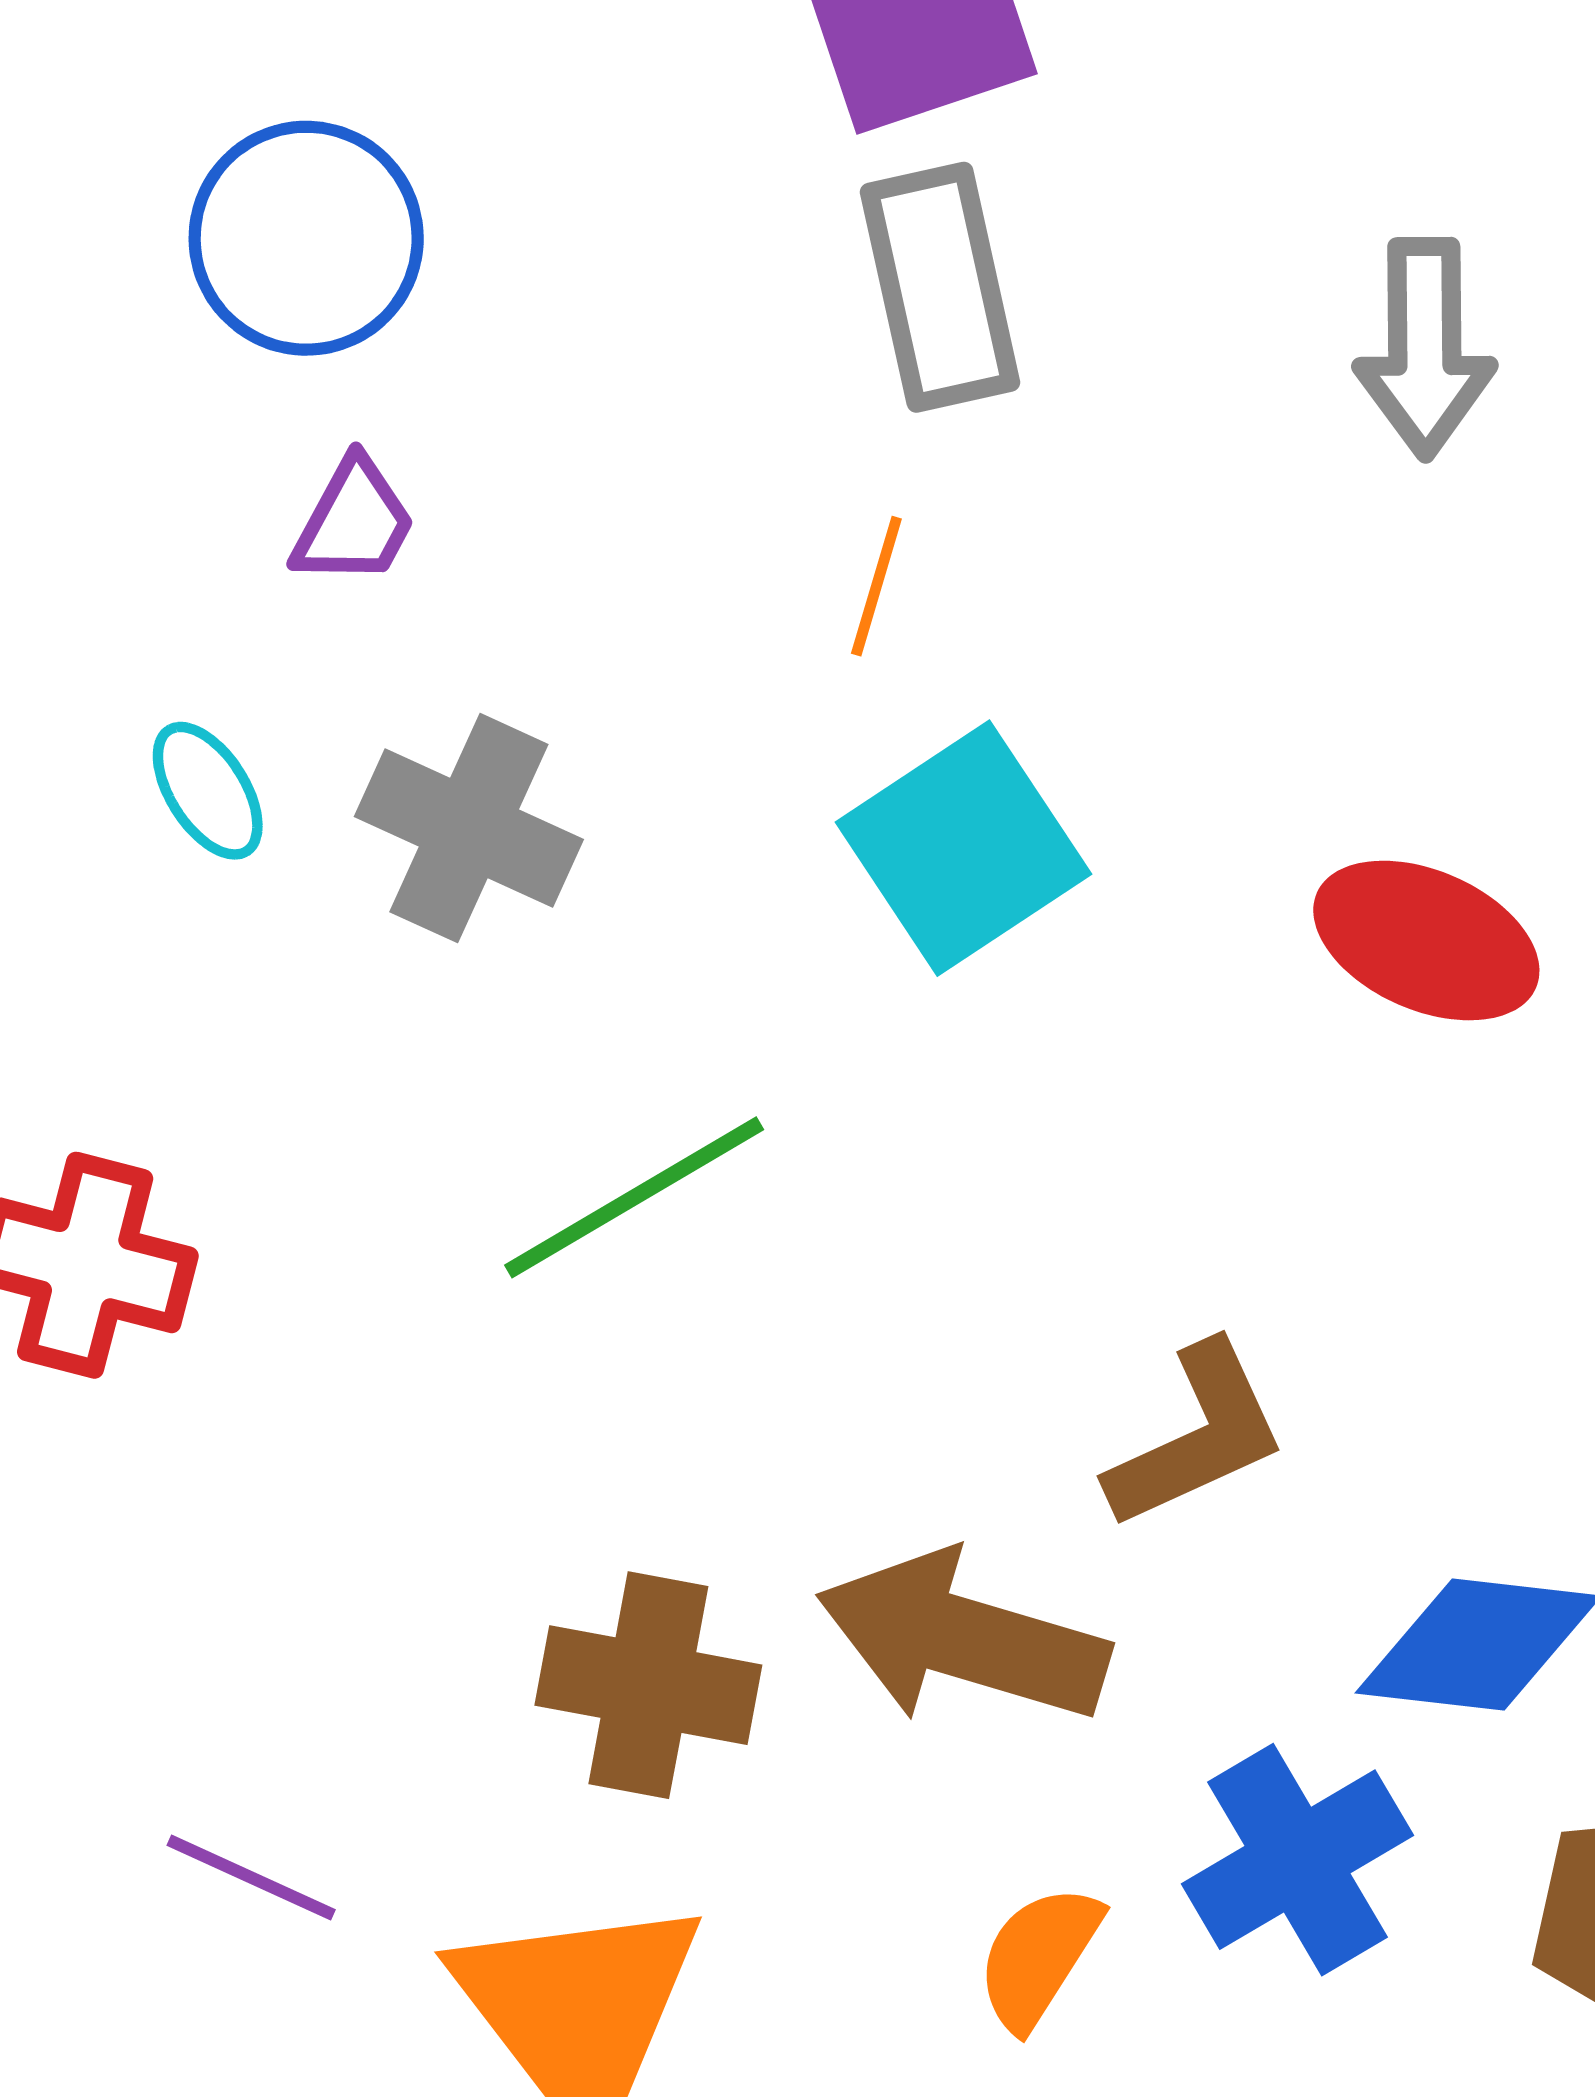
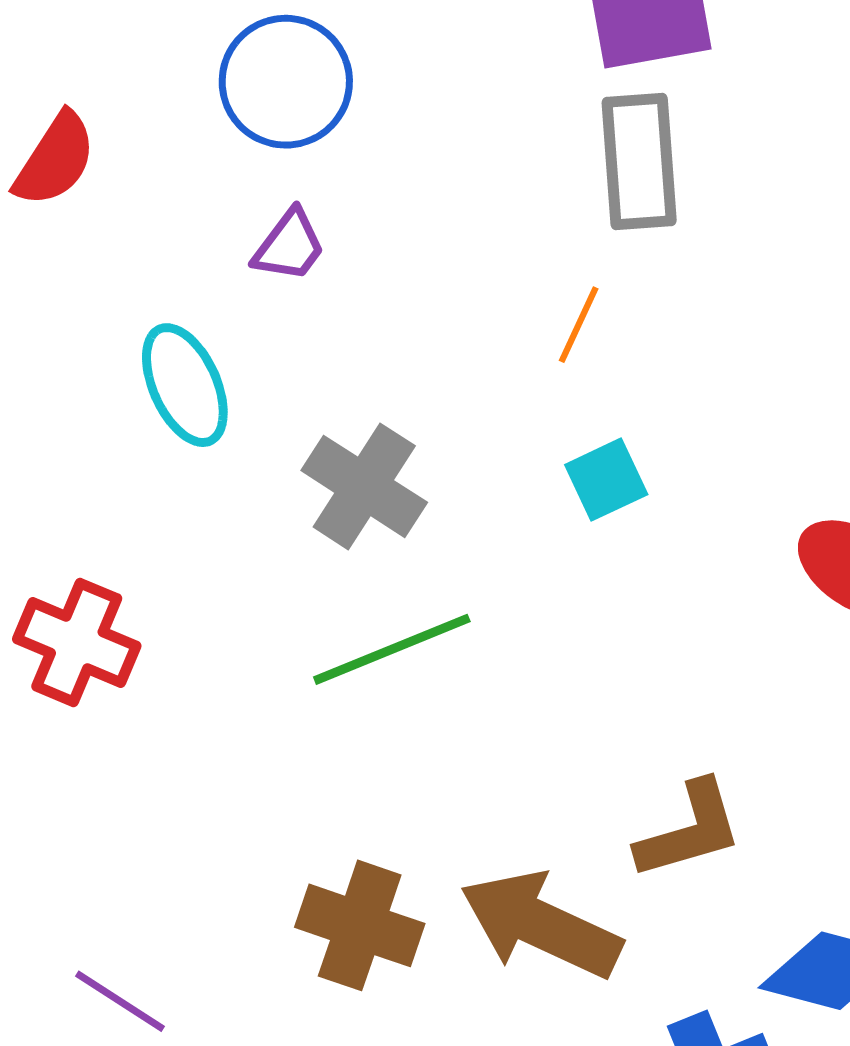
cyan ellipse: (208, 791) -> (185, 385), size x1.5
gray cross: (469, 828) -> (364, 486), moved
cyan square: (963, 848) -> (606, 480), size x0.6

